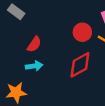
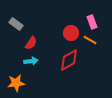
gray rectangle: (16, 12) -> (16, 24), moved

